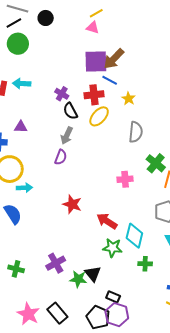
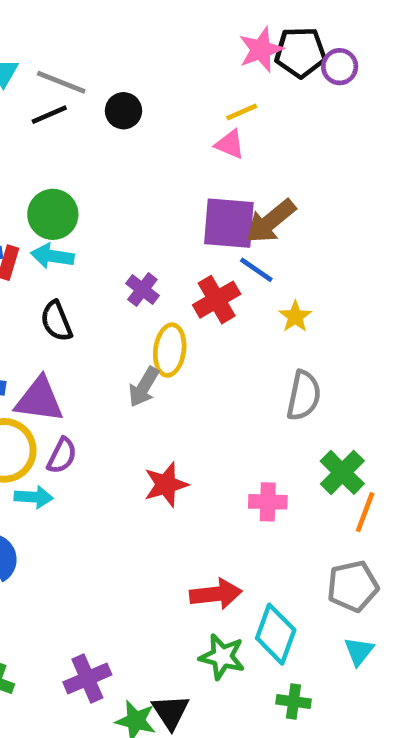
green circle: (18, 44) -> (53, 214), moved
red cross: (94, 95) -> (217, 300), turned -30
black semicircle: (70, 111) -> (56, 321), moved
yellow ellipse: (99, 116) -> (170, 350), moved, turned -40
purple triangle: (21, 127) -> (39, 400), moved, size x1.6
purple semicircle: (61, 157) -> (62, 456), moved
red star: (72, 204) -> (166, 485), moved, turned 30
red arrow: (107, 221) -> (216, 594), turned 135

